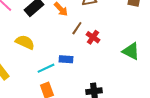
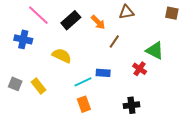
red cross: (93, 37) -> (140, 69), moved
green triangle: (131, 51) -> (155, 51), moved

